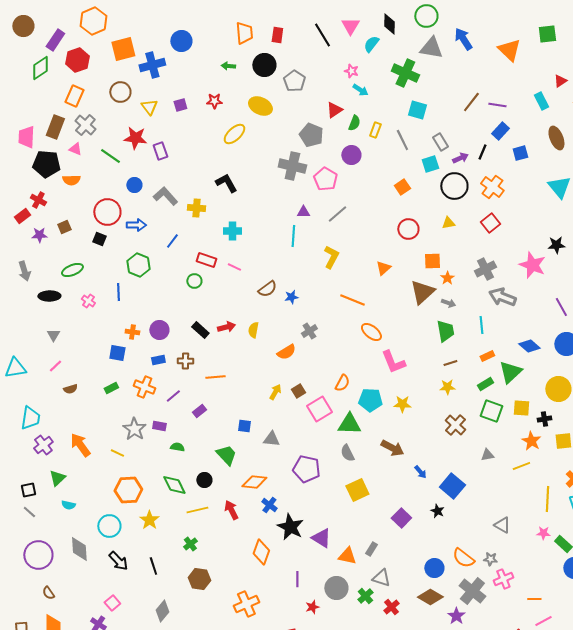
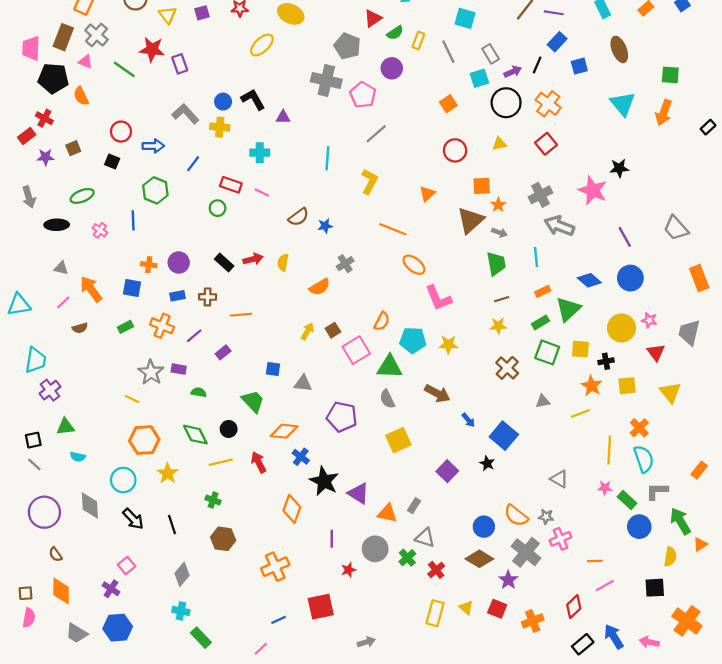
green semicircle: (354, 123) -> (395, 33), turned 35
orange semicircle: (71, 180) -> (81, 96), turned 66
blue circle: (134, 185) -> (223, 102), moved
red circle: (107, 212) -> (121, 132), size x0.7
purple triangle: (303, 212) -> (283, 117), moved
gray triangle: (53, 335) -> (61, 268), turned -48
orange arrow: (80, 445) -> (91, 289), moved
green triangle: (57, 478) -> (65, 427), turned 36
green cross: (190, 544) -> (213, 500), turned -32

